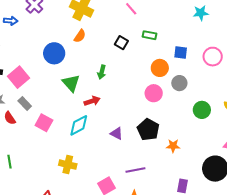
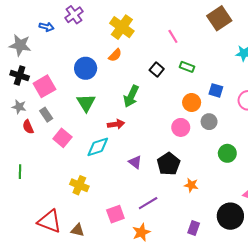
green arrow: (102, 72) -> (131, 96), size x1.5
green triangle: (71, 83) -> (86, 103), moved
purple line: (135, 170) -> (148, 203), turned -30

